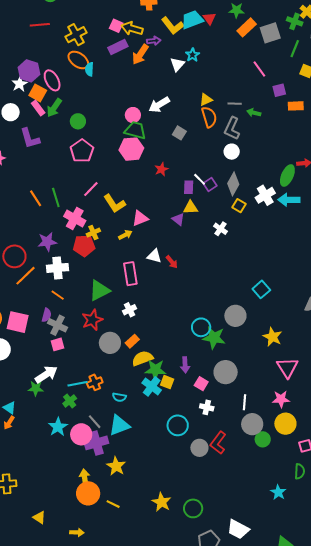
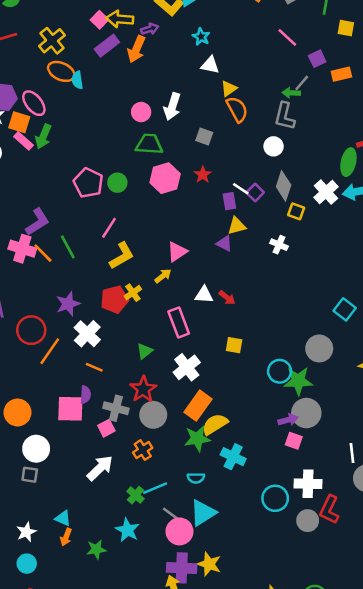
pink square: (116, 26) -> (99, 20), turned 32
white triangle: (177, 64) -> (210, 65), moved, turned -49
gray line: (235, 104) -> (302, 83), moved, turned -40
white arrow: (159, 105) -> (172, 107), turned -30
pink circle: (133, 115) -> (141, 112), moved
green circle: (78, 121) -> (117, 183), moved
gray L-shape: (232, 128) -> (285, 116), moved
purple L-shape: (30, 138) -> (37, 222), moved, turned -95
pink hexagon: (131, 149) -> (165, 178), moved
red star: (161, 169) -> (203, 175), moved
yellow L-shape: (115, 204) -> (122, 256), moved, turned -75
pink cross: (75, 219) -> (22, 249), moved
yellow cross: (93, 233) -> (133, 293), moved
white cross: (57, 268) -> (87, 334), turned -30
green triangle: (99, 290) -> (145, 351), size x0.6
white cross: (130, 310) -> (187, 367), size x1.5
pink square: (18, 322) -> (70, 409), moved
gray cross: (57, 325) -> (116, 408), moved
orange rectangle: (132, 341) -> (198, 406), size x1.6
gray circle: (110, 343) -> (153, 415), moved
purple arrow: (185, 365) -> (288, 420), moved, turned -91
green star: (155, 370) -> (197, 439), moved
gray circle: (226, 372) -> (306, 413), moved
orange cross: (95, 382) -> (143, 450), moved
yellow square: (167, 382) -> (234, 345), moved
cyan line: (78, 384) -> (155, 488), moved
green star: (36, 388) -> (96, 549), moved
white cross: (207, 407) -> (308, 484), moved, size x1.5
pink circle: (81, 434) -> (179, 531), moved
purple cross: (96, 443) -> (182, 568), moved, turned 30

